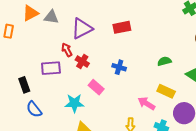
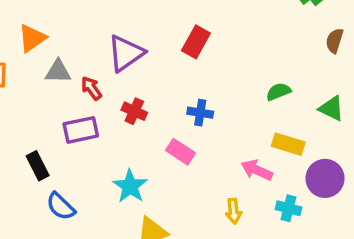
gray triangle: (51, 17) -> (58, 71), moved
red rectangle: (122, 27) -> (196, 42), turned -42
red arrow: (67, 50) -> (91, 88), moved
pink rectangle: (96, 87) -> (180, 152), moved
cyan star: (74, 103) -> (130, 186), turned -30

